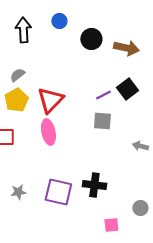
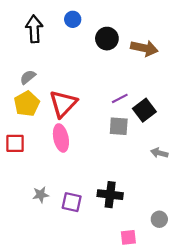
black square: (127, 89) -> (144, 110), moved
gray star: (18, 192) -> (41, 195), moved
purple square: (58, 192) -> (72, 202), size x0.7

